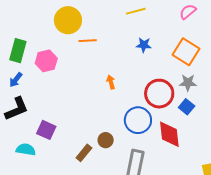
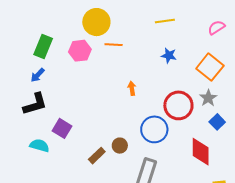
pink hexagon: (46, 61) -> (80, 51), moved
gray star: (188, 83) -> (208, 98), turned 30
blue square: (187, 107) -> (217, 122), moved
red diamond: (169, 134) -> (201, 152), moved

